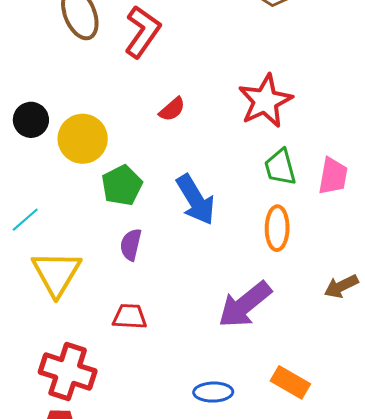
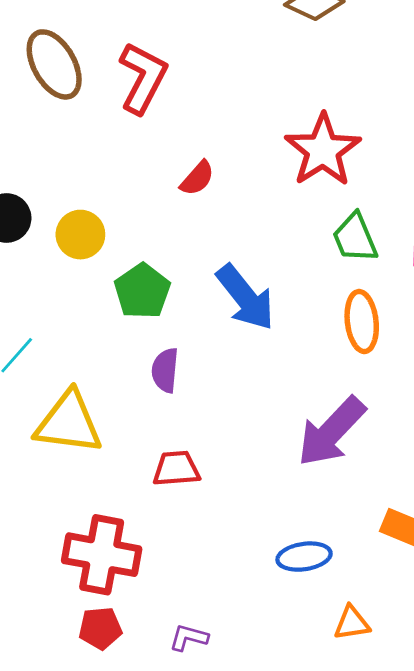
yellow circle: (83, 139) -> (80, 235), size x0.7
yellow triangle: (56, 273) -> (69, 423), turned -46

